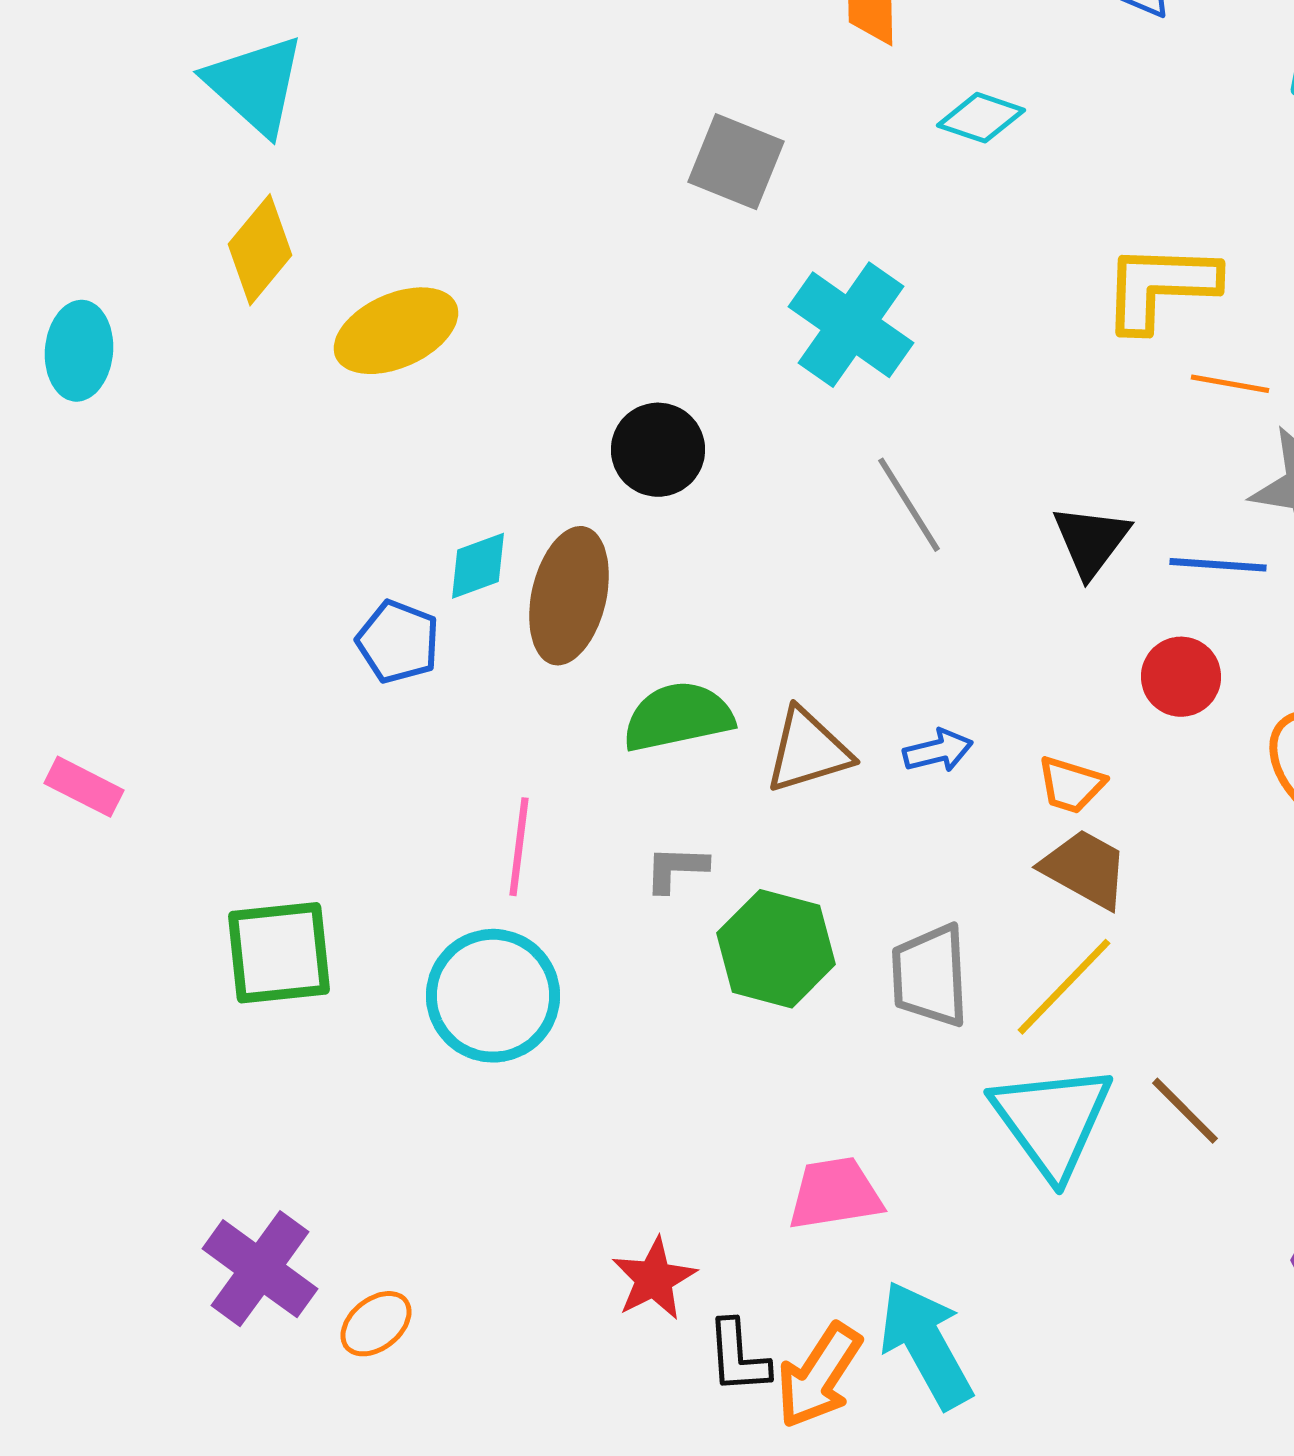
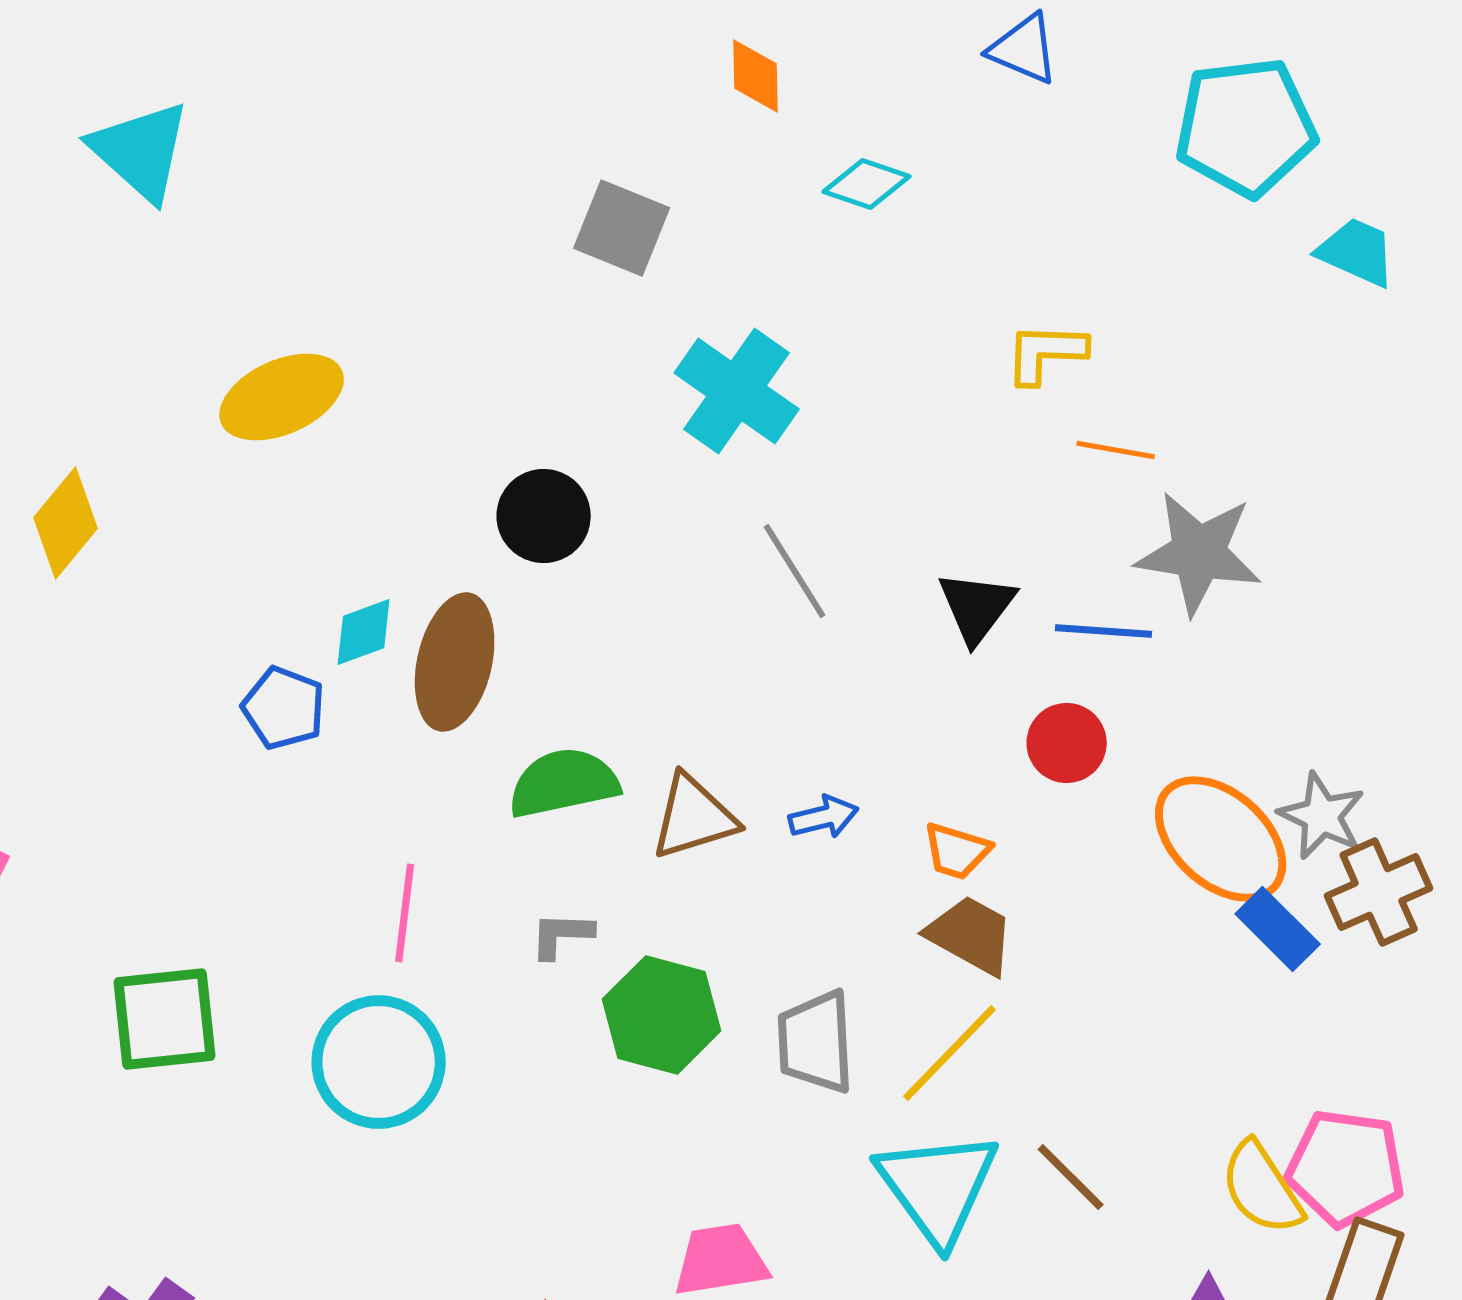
yellow diamond: (260, 250) -> (66, 523), moved
yellow L-shape: (1160, 287) -> (1046, 353), size x0.7

